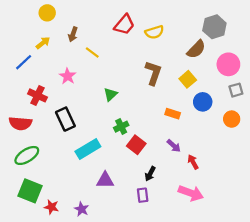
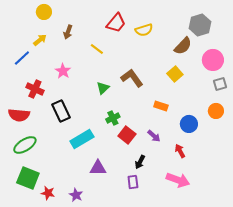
yellow line: (92, 53) -> (97, 49), moved
brown L-shape: (153, 73) -> (132, 78), moved, turned -55
blue circle: (203, 102) -> (189, 124), moved
purple arrow: (174, 146) -> (154, 136), moved

